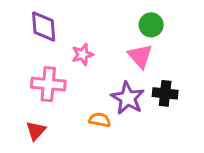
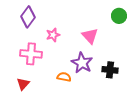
green circle: (151, 25) -> (119, 16), moved
purple diamond: (44, 26) -> (28, 17), turned 40
black cross: (165, 93) -> (110, 70), moved

